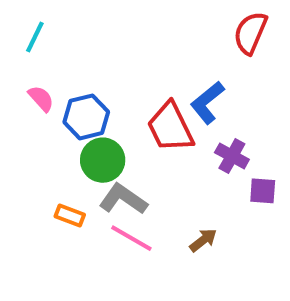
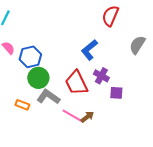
red trapezoid: (170, 127) -> (76, 83), moved
pink line: (131, 238) -> (72, 116), moved

